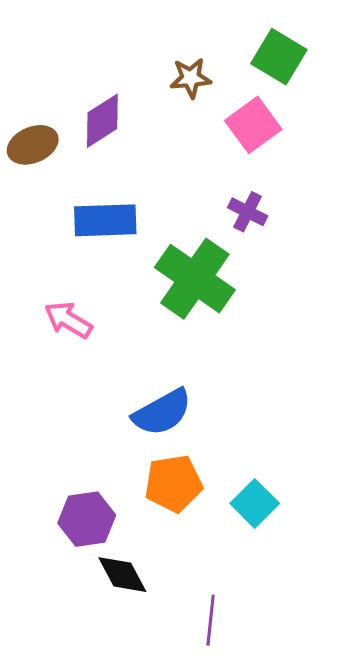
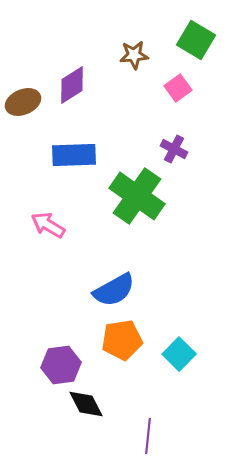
pink square: (253, 125) -> (178, 88), size x0.7

